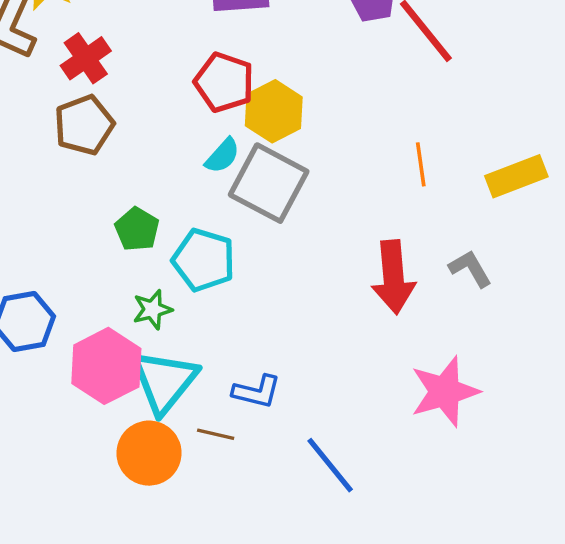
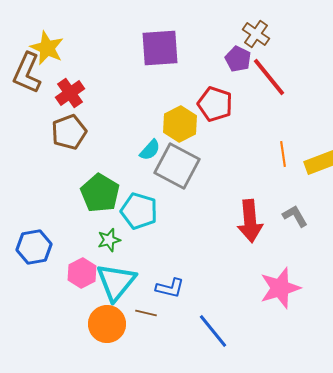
red pentagon: (224, 82) -> (215, 104), moved
orange line: (421, 164) -> (283, 154), moved
green pentagon: (137, 229) -> (100, 193), size x1.5
pink hexagon: (106, 366) -> (82, 273), size x0.7

